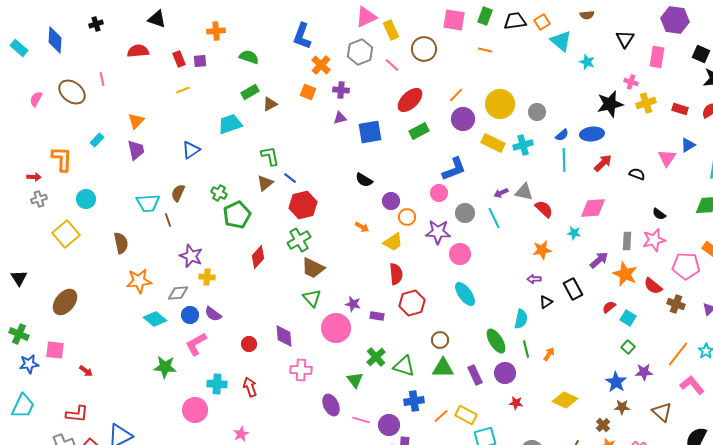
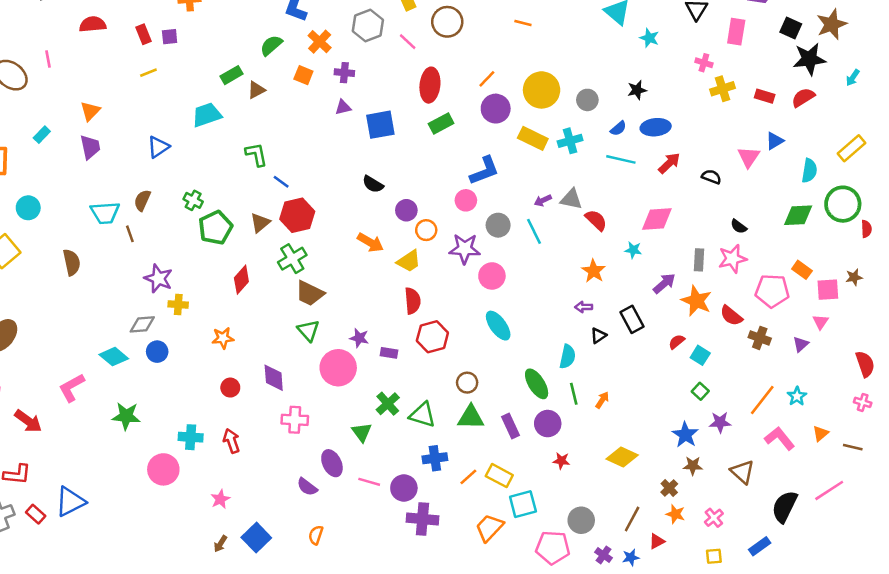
green semicircle: (249, 57) -> (271, 45), moved, turned -60
red ellipse: (410, 100) -> (430, 85), turned -40
black star: (610, 104) -> (637, 90), moved, size x0.6
cyan line: (564, 160) -> (621, 159), turned -75
brown triangle: (265, 183) -> (260, 223), moved
orange arrow: (362, 227) -> (370, 242), size x1.5
orange star: (542, 250) -> (594, 271), turned -30
orange star: (139, 281) -> (223, 338), moved, size x0.7
purple semicircle: (213, 314) -> (307, 487), moved
pink L-shape: (196, 344) -> (72, 388), moved
red arrow: (86, 371) -> (28, 421), size x1.6

